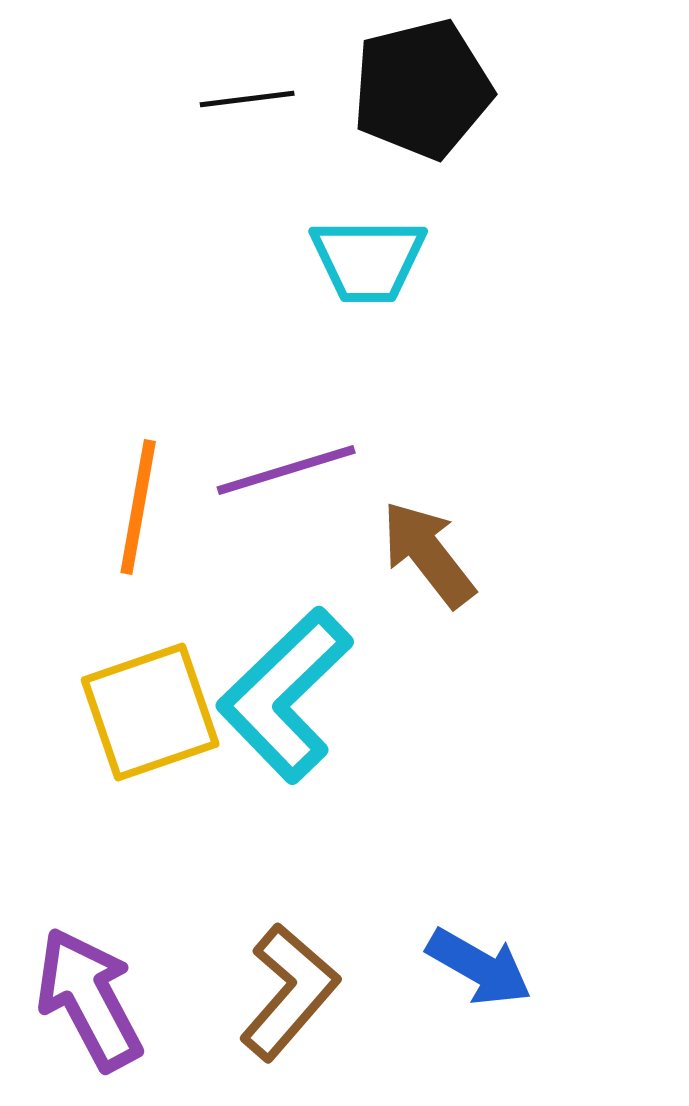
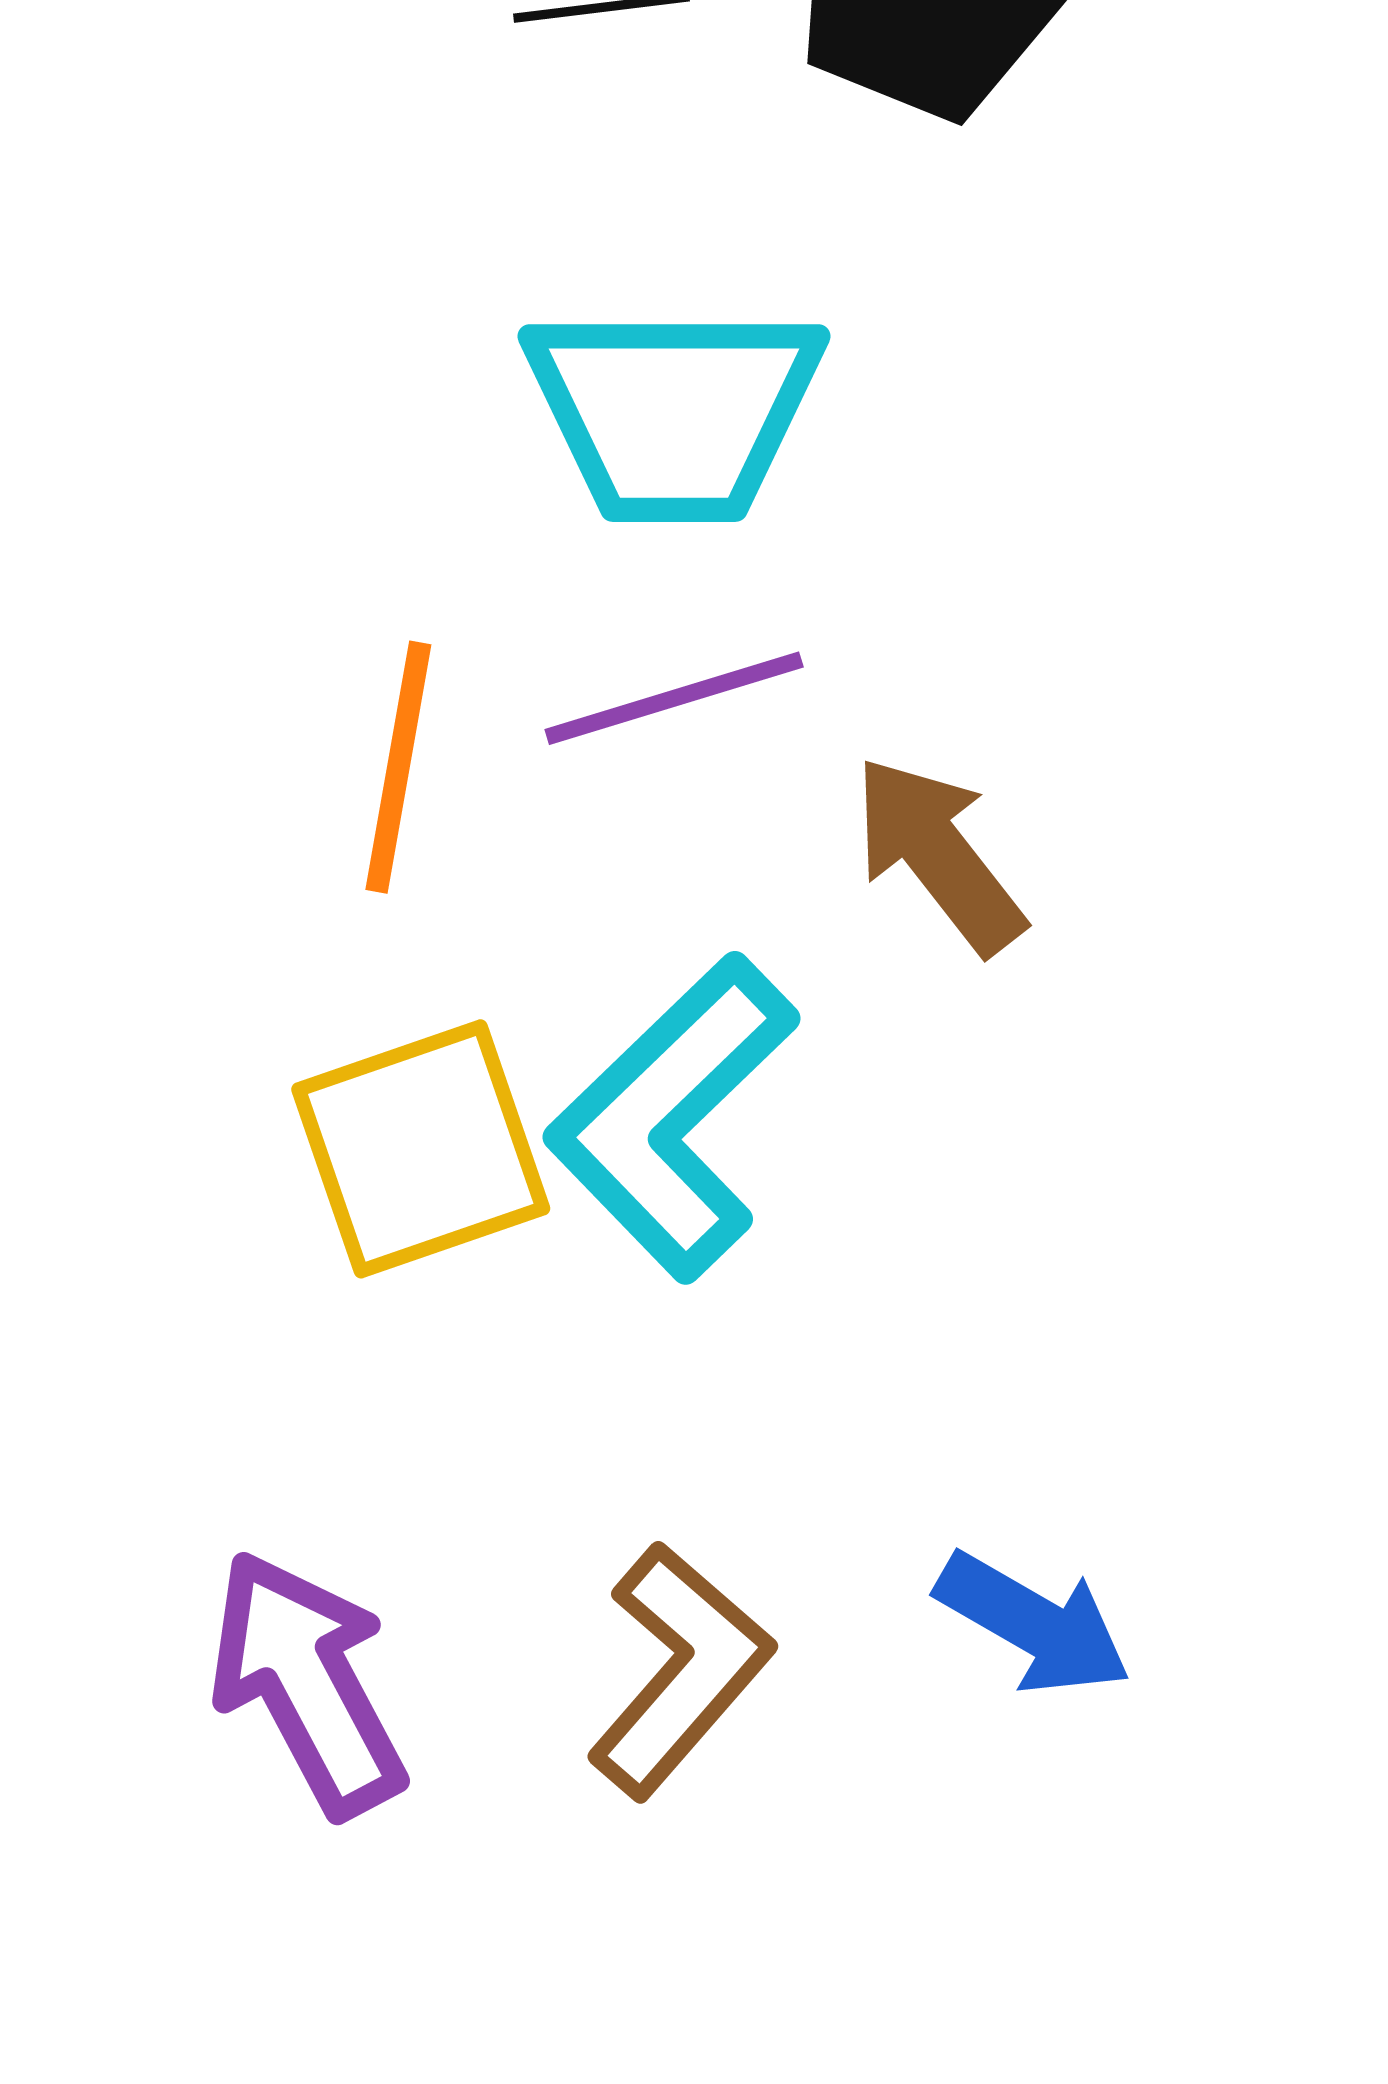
cyan trapezoid: (368, 260) -> (674, 411), moved, size x1.4

